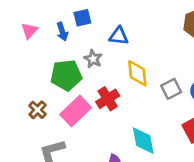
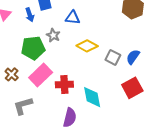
yellow diamond: (137, 73) -> (87, 46), turned -55
gray square: (171, 89) -> (113, 57), turned -35
red cross: (108, 99) -> (64, 84), moved, turned 30

